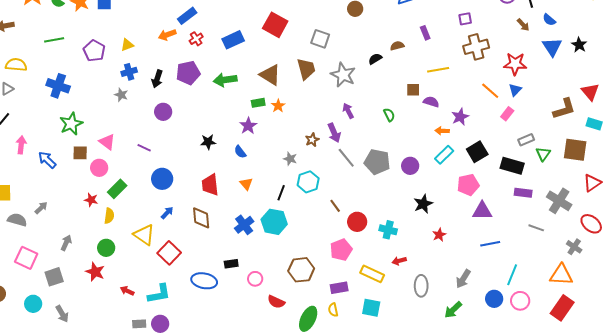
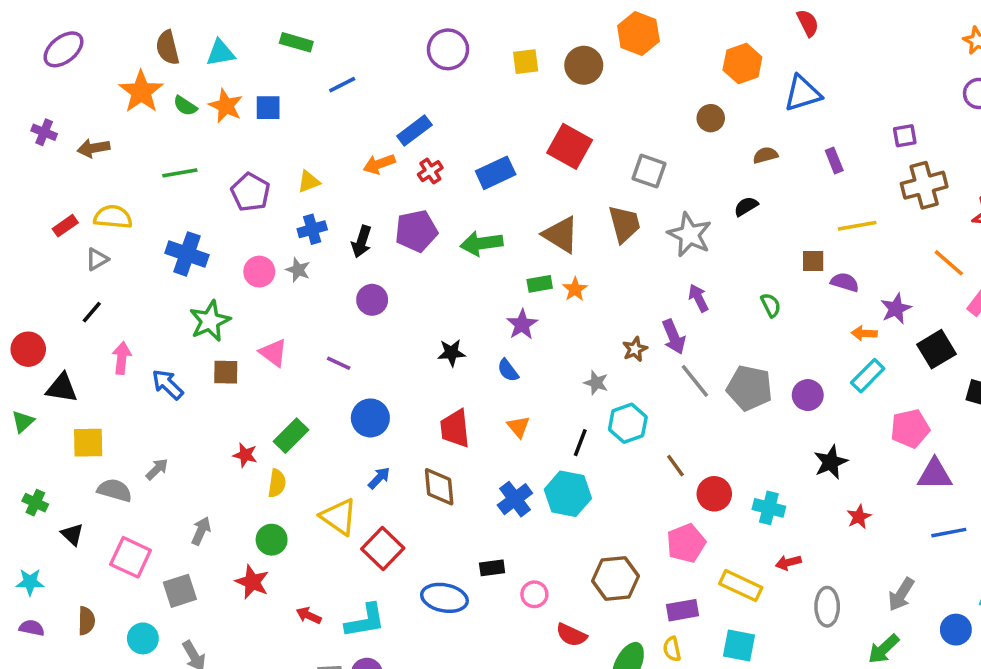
brown semicircle: (397, 46) -> (765, 155), moved
black square: (477, 152) -> (936, 349), moved
pink circle: (99, 168) -> (259, 272), moved

